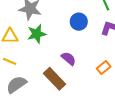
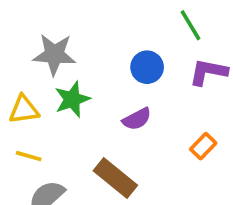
purple semicircle: (69, 59) -> (137, 119), moved, turned 119

